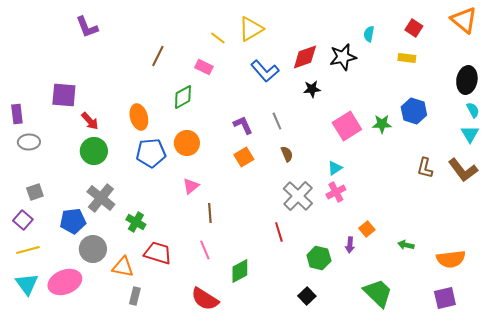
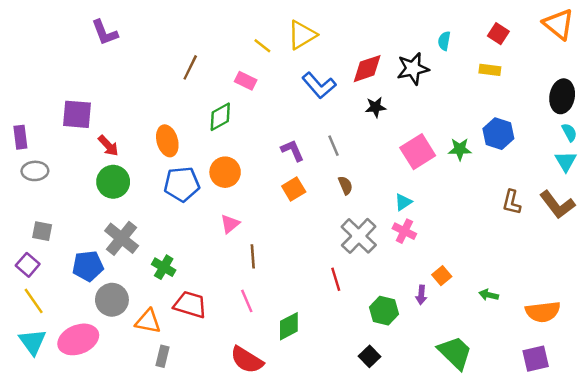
gray square: (35, 192) -> (42, 231), turned 30
pink cross: (336, 192) -> (404, 231), turned -36
yellow line: (28, 250) -> (34, 301), turned 70

